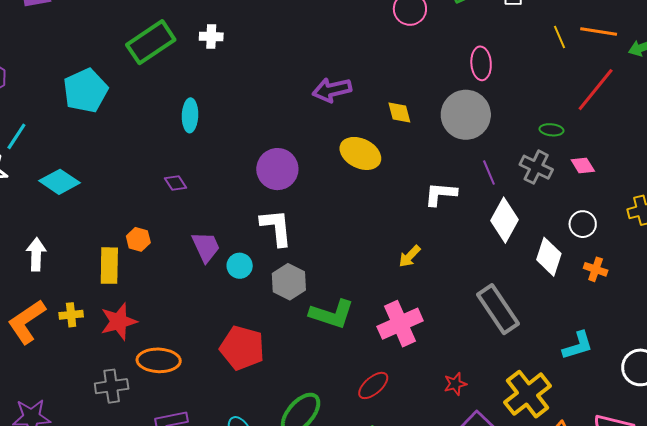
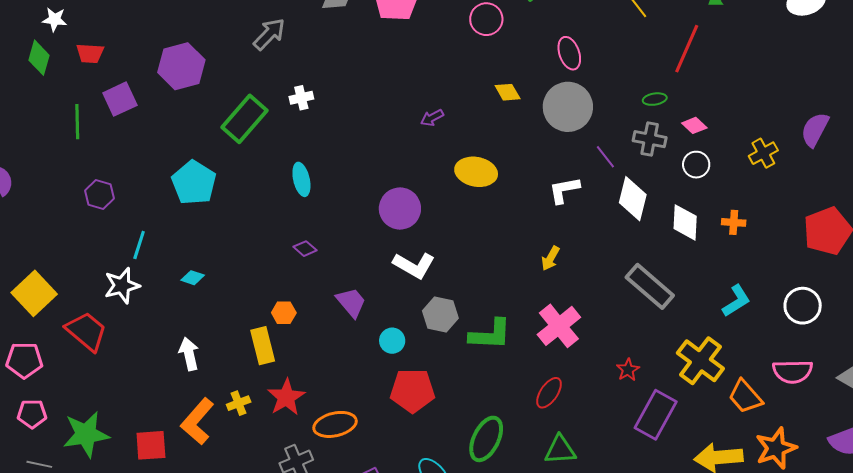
purple arrow: (332, 90) -> (432, 118), size x0.6
yellow diamond: (399, 112) -> (508, 92), moved
cyan diamond: (59, 182) -> (193, 278), size x0.6
white circle: (583, 224) -> (696, 165), moved
white L-shape: (276, 227) -> (414, 265), turned 141
cyan circle: (240, 266) -> (392, 341), moved

